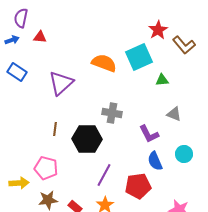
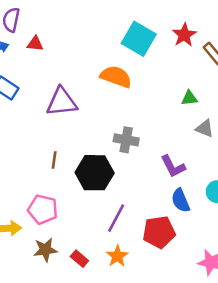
cyan square: (139, 57) -> (139, 39), moved, turned -36
purple triangle: (61, 83) -> (62, 102), turned 36
gray triangle: (174, 114) -> (205, 128), moved

